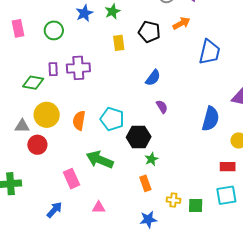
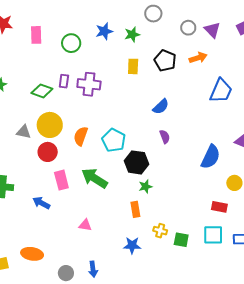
red circle: (37, 145) -> (48, 152), moved
pink rectangle: (71, 179) -> (61, 180), moved
blue arrow: (54, 210) -> (41, 203), moved, turned -114

